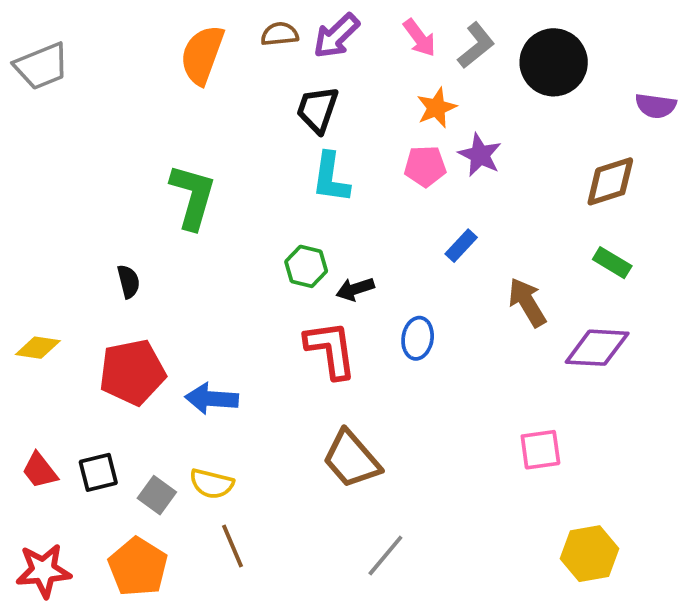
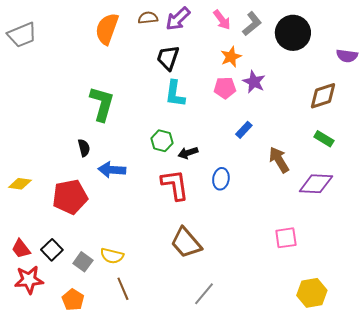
black semicircle: (128, 282) -> (84, 148), moved
blue arrow: (212, 399) -> (112, 170), moved
black square: (98, 472) -> (52, 250), turned -30
orange pentagon: (138, 567) -> (73, 300), size x0.7
red star: (43, 571) -> (29, 280), moved

